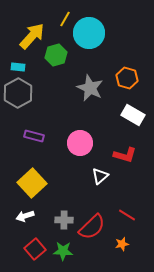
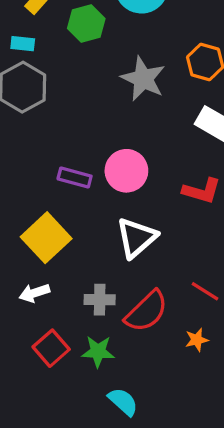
purple rectangle: (34, 136) -> (75, 177), moved
white triangle: (100, 176) -> (136, 238), moved, size x1.5

